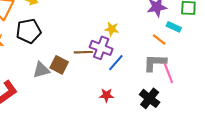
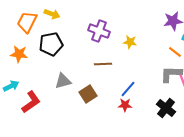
purple cross: (101, 48) -> (99, 31), moved
blue line: (116, 63) -> (128, 89), moved
brown square: (59, 65) -> (88, 94), moved, turned 30

